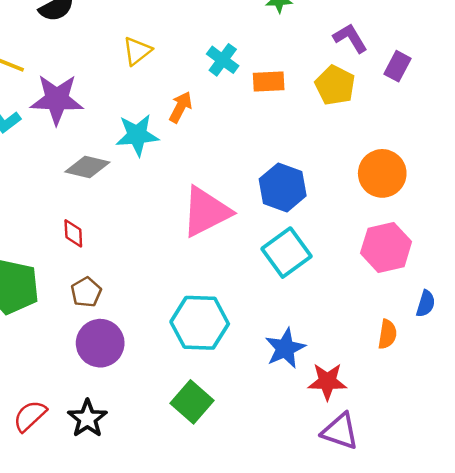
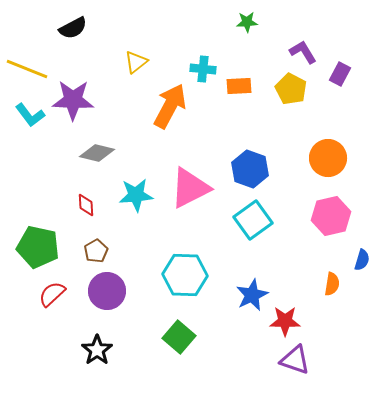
cyan cross: (223, 60) -> (203, 69), turned -30
orange arrow: (181, 107) -> (170, 106), size x1.8
cyan star: (137, 135) -> (136, 195), moved
red semicircle: (30, 416) -> (52, 294), moved

